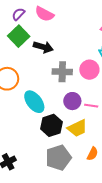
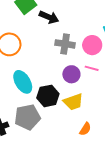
cyan ellipse: (34, 102) -> (23, 82), moved
pink line: (91, 106) -> (92, 68), moved
gray pentagon: (58, 158) -> (27, 117), moved

